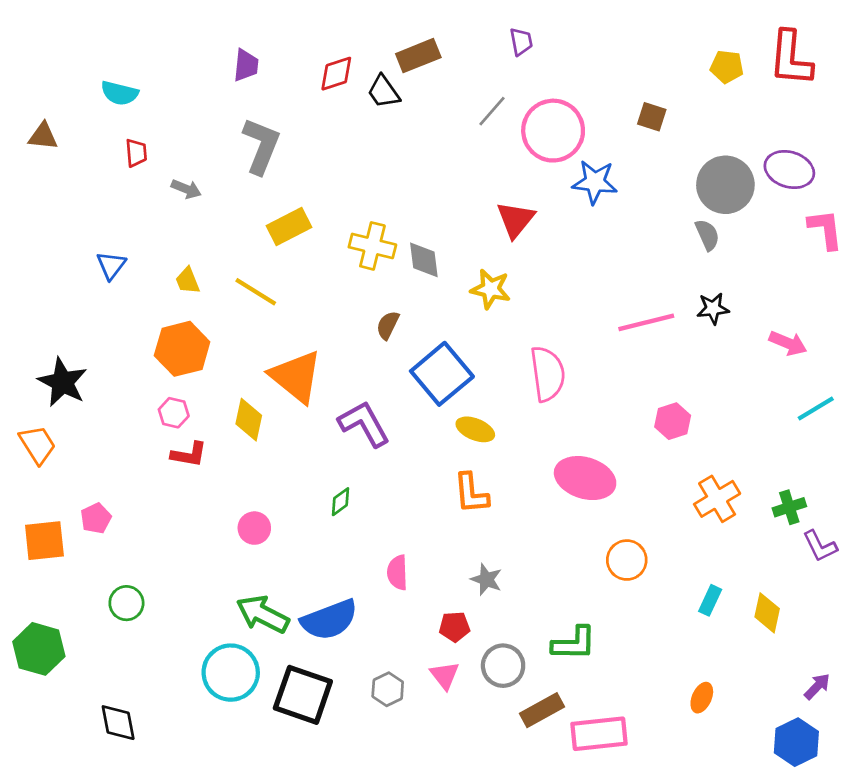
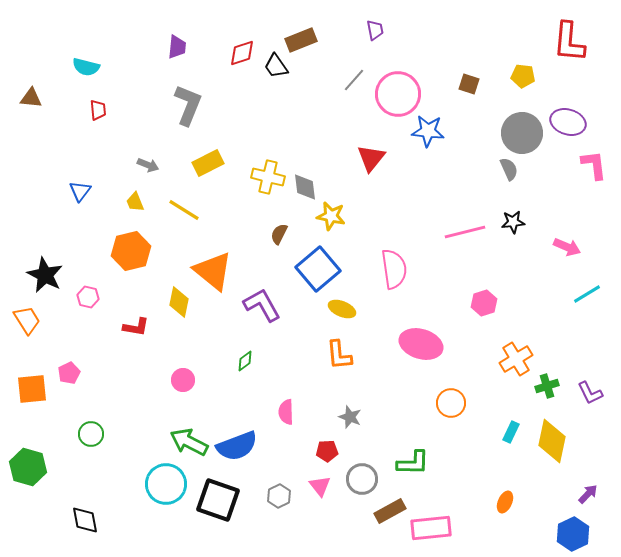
yellow pentagon: (727, 67) -> (523, 76), moved
gray arrow: (186, 189) -> (148, 165), moved
yellow star: (491, 289) -> (331, 216), moved
pink hexagon: (174, 413) -> (88, 297), moved
green cross: (789, 507) -> (547, 386), moved
yellow diamond: (767, 613) -> (552, 441), size x1.5

